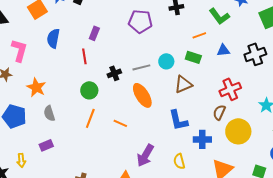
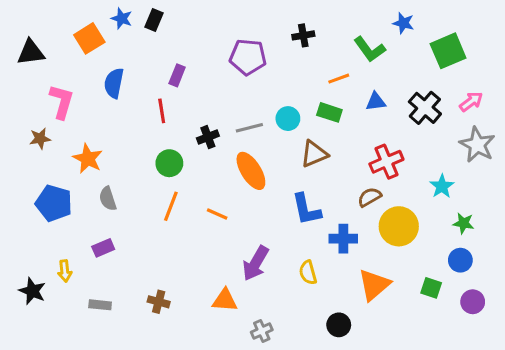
black cross: (255, 54) -> (425, 108), turned -30
brown semicircle: (219, 112) -> (370, 197), turned 35

